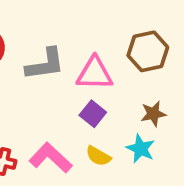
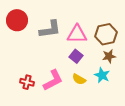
brown hexagon: (148, 51) -> (106, 34), moved
pink L-shape: (51, 158) -> (53, 80), turned 110

